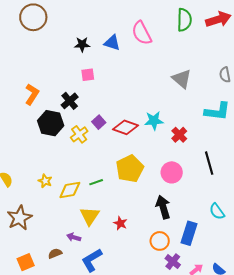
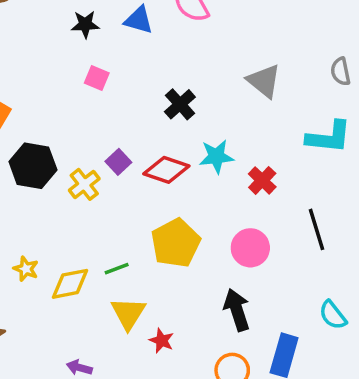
pink square: (88, 75) -> (97, 78), turned 32
black cross: (70, 101) -> (180, 104), moved
yellow triangle: (90, 216) -> (128, 313), moved

